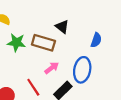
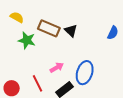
blue semicircle: (96, 40) -> (113, 33), moved
brown rectangle: (43, 43) -> (49, 28), moved

